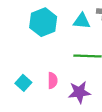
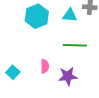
cyan square: (23, 83) -> (13, 72), moved

